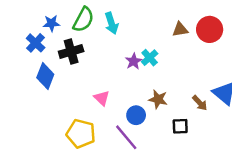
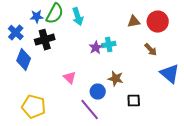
blue star: (51, 23) -> (37, 17), moved
cyan cross: (150, 58) -> (109, 45), turned 32
brown arrow: (200, 103) -> (151, 50), moved
yellow pentagon: (81, 134) -> (34, 107), moved

